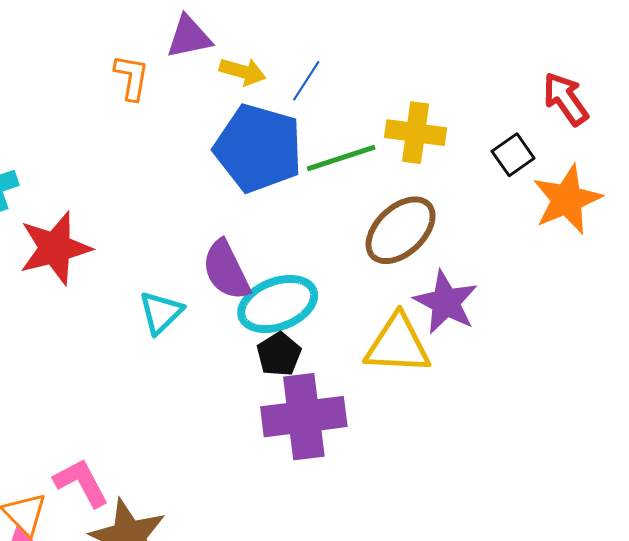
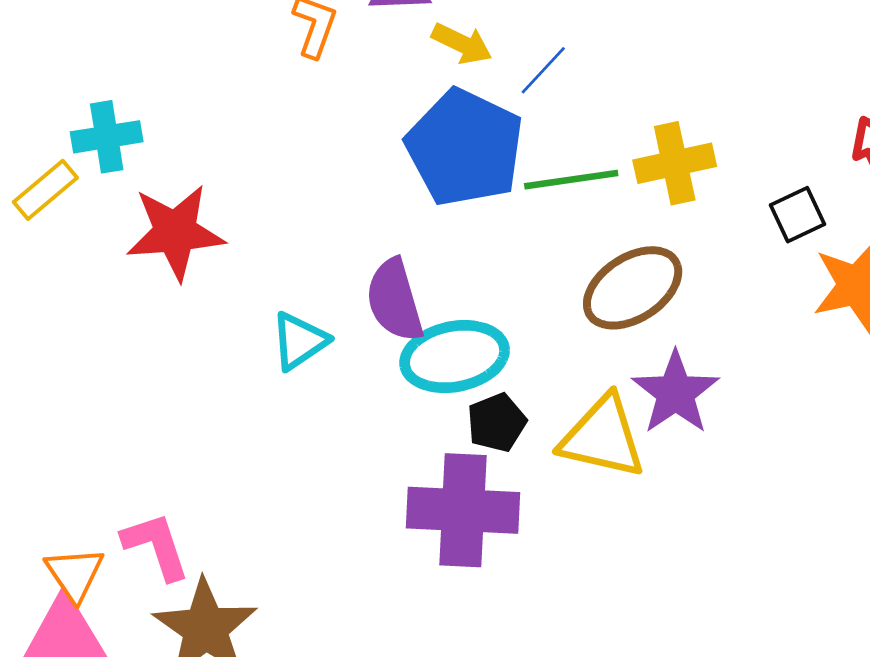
yellow cross: (416, 133) -> (675, 163), turned -30
black pentagon: (279, 354) -> (497, 423), moved

